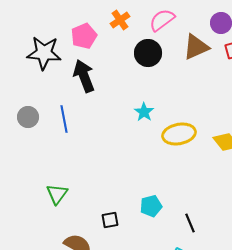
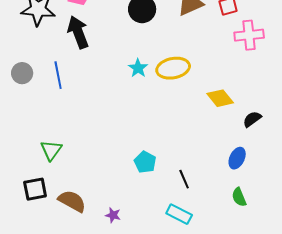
yellow ellipse: (179, 134) -> (173, 68), moved
cyan pentagon: (151, 206) -> (145, 162), turned -30
black square: (110, 220) -> (35, 189), moved, size x1.4

